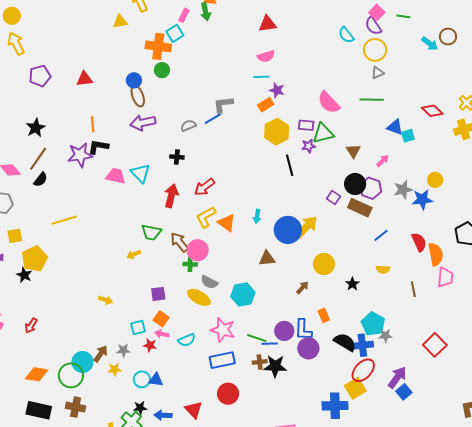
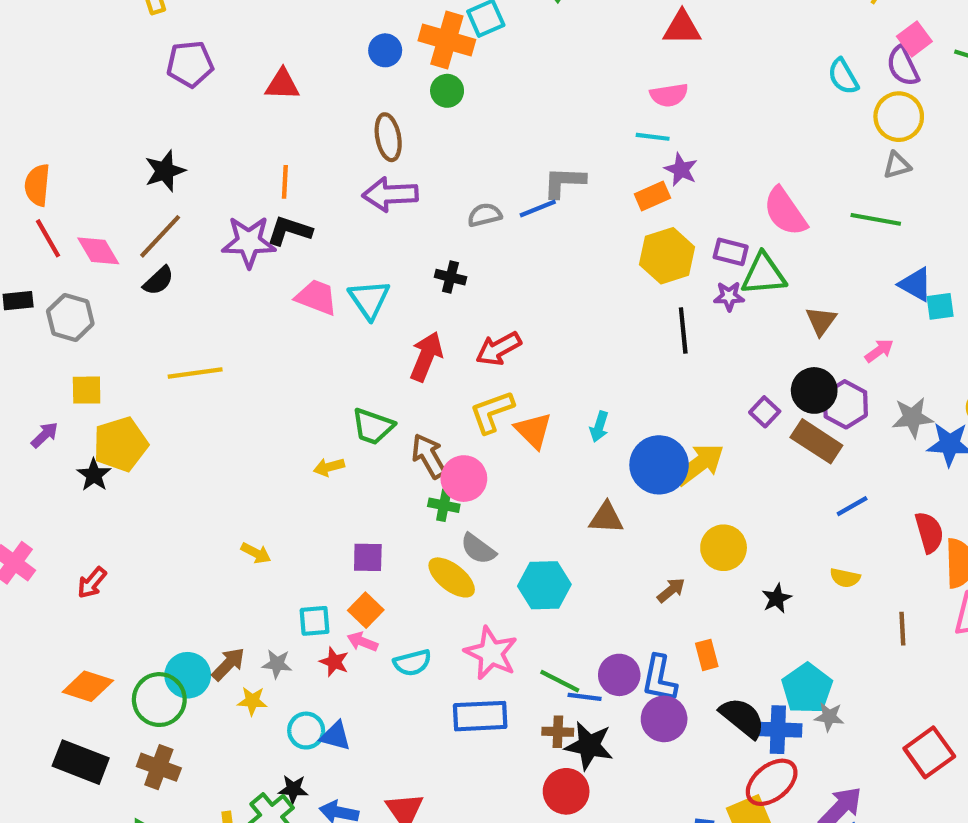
blue circle: (134, 80) -> (385, 50), moved
red circle: (228, 394) -> (566, 791), moved

